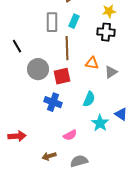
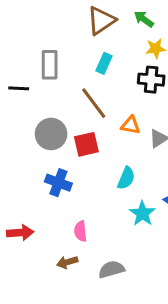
gray rectangle: (52, 22) -> (50, 65), moved
black line: (17, 46) -> (19, 88), moved, turned -56
brown line: (67, 48) -> (94, 103), turned -35
blue cross: (53, 102) -> (58, 183), moved
pink semicircle: (70, 135) -> (81, 231), moved, turned 112

